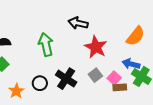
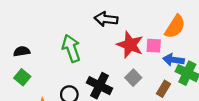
pink square: (114, 78) -> (154, 46), moved, turned -32
brown rectangle: (120, 87) -> (163, 89), turned -48

